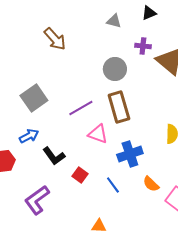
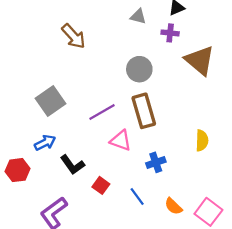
purple cross: (143, 46) -> (170, 33), moved
blue cross: (130, 154) -> (156, 162), size x0.7
orange semicircle: (151, 184) -> (173, 206), moved

